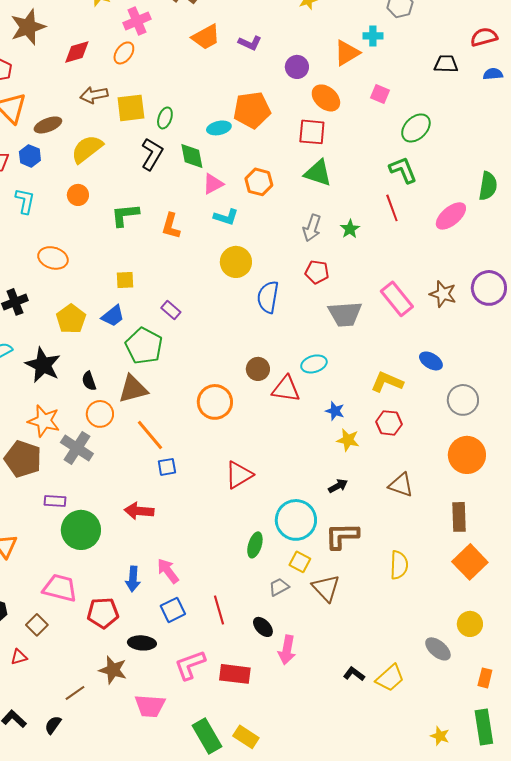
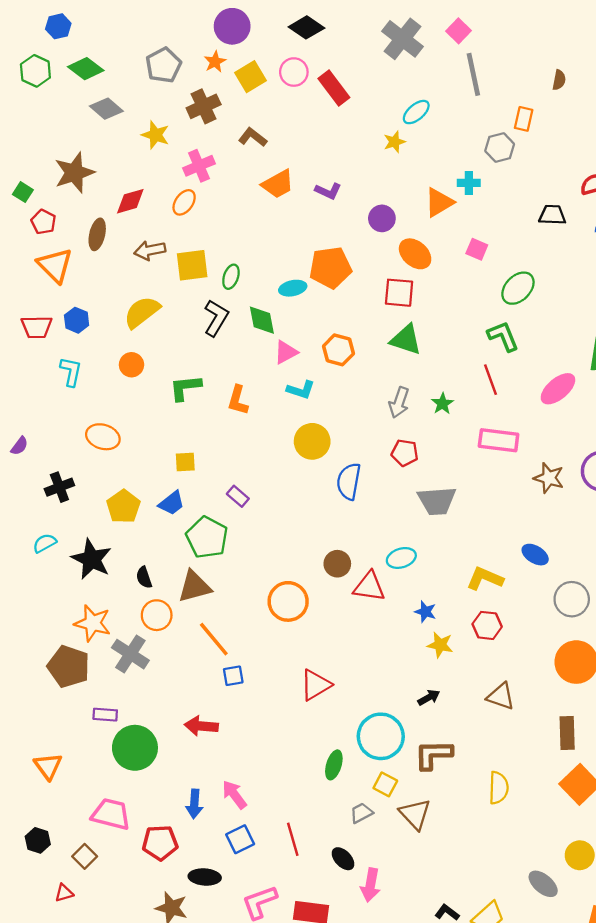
brown ellipse: (48, 125) -> (97, 234), moved, turned -56
pink rectangle: (397, 299) -> (499, 440), moved, turned -44

